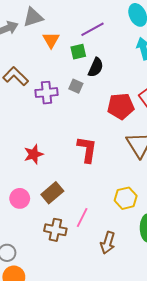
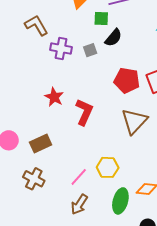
gray square: (76, 86) -> (90, 50), turned 32
red star: (34, 154) -> (54, 97), moved, turned 30
pink line: (82, 217) -> (79, 177), moved

